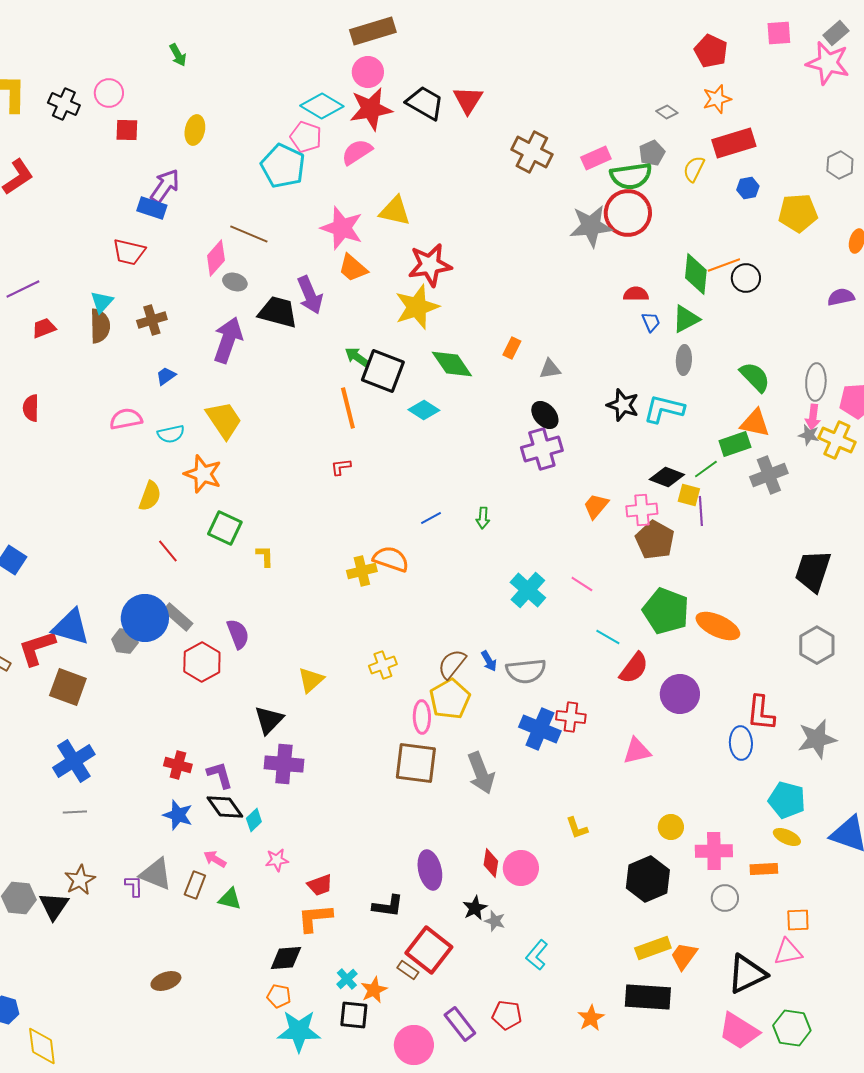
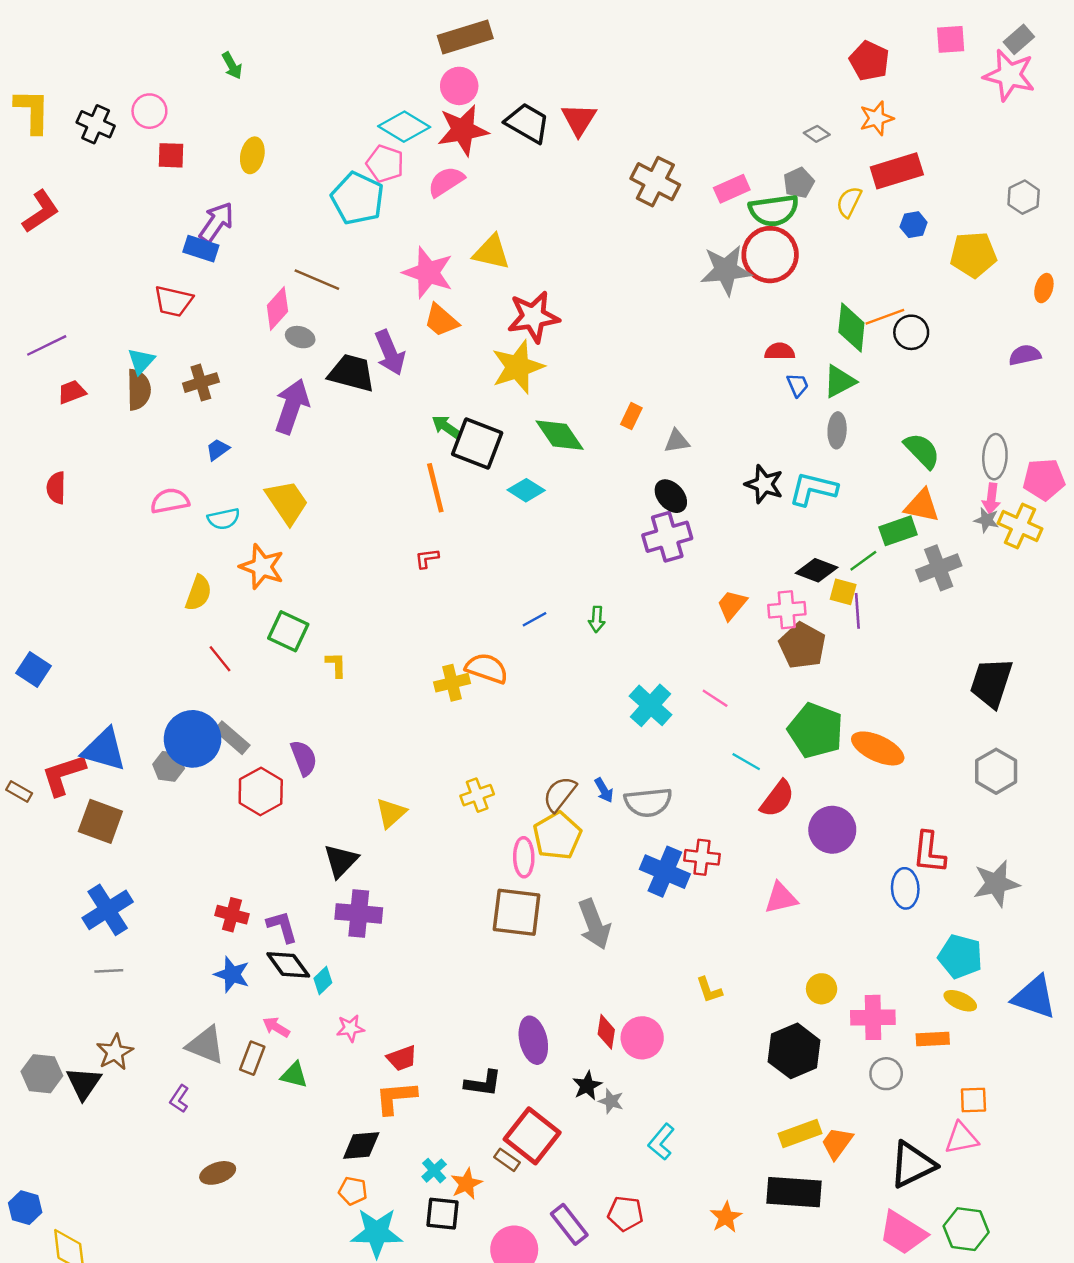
purple L-shape: (134, 886) -> (179, 1099), moved, turned -145

